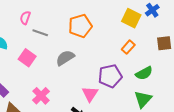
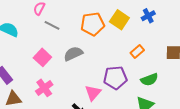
blue cross: (152, 10) -> (148, 16), moved
yellow square: (131, 18) -> (119, 20), moved
pink square: (27, 58) -> (42, 57), moved

